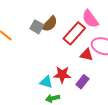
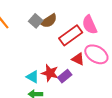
purple rectangle: (82, 82) -> (65, 76), moved

